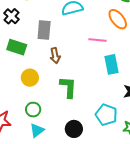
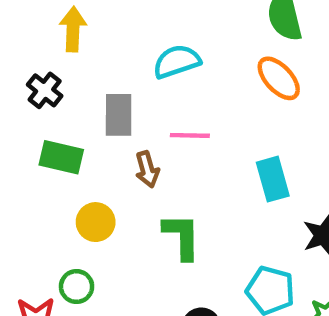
pink line: (97, 40) -> (190, 135), moved
green circle: (33, 110) -> (77, 287), moved

